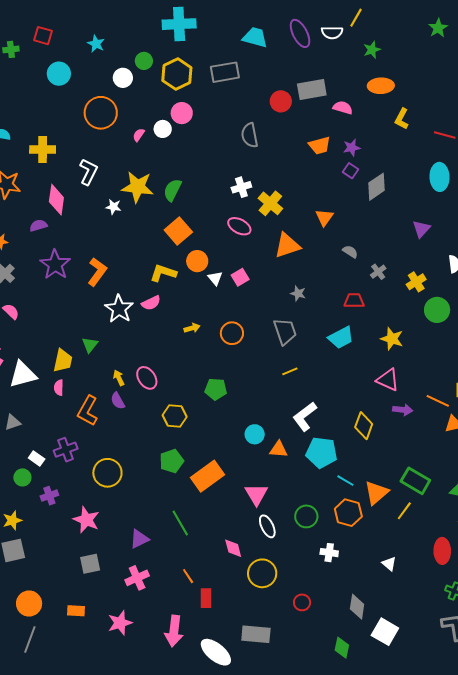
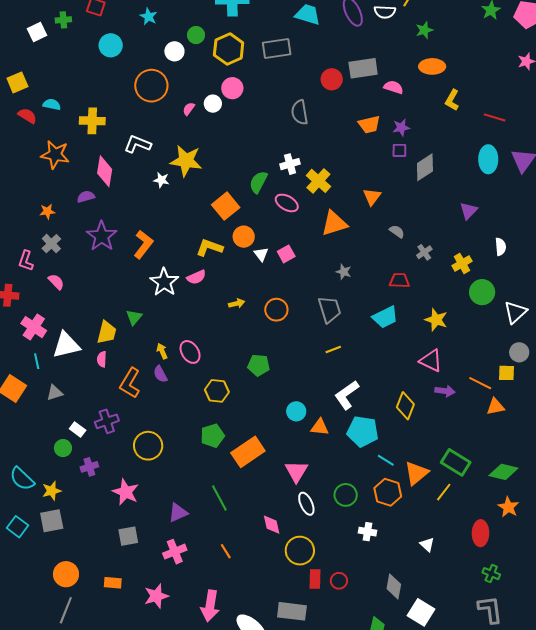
purple square: (351, 171) -> (399, 150), turned -35
white L-shape: (89, 172) -> (138, 144), turned -96
green semicircle: (172, 190) -> (258, 182), moved
red rectangle: (206, 598) -> (315, 579), moved

